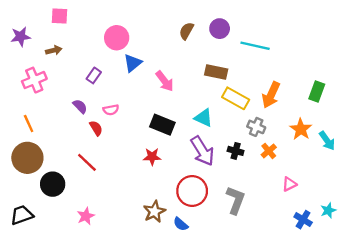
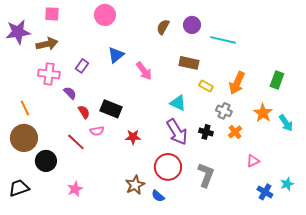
purple star: (21, 37) -> (18, 32), size x1.4
pink circle: (117, 38) -> (105, 15), moved
brown arrow: (54, 50) -> (47, 44), size x1.5
pink cross: (34, 80) -> (49, 74), moved, turned 30
yellow rectangle: (236, 98) -> (206, 86), size x0.6
pink semicircle: (111, 110) -> (97, 131), moved
black rectangle: (162, 125) -> (111, 109), moved

